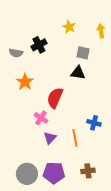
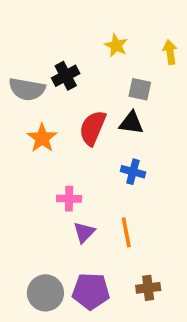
gray semicircle: (16, 53) -> (27, 89), size x1.5
red semicircle: (55, 98) -> (93, 128), moved
pink cross: (41, 118) -> (69, 199), turned -32
blue cross: (94, 123) -> (133, 172), moved

